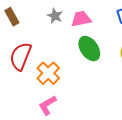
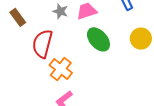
red semicircle: (21, 56) -> (42, 44), moved

